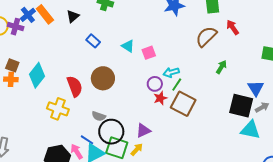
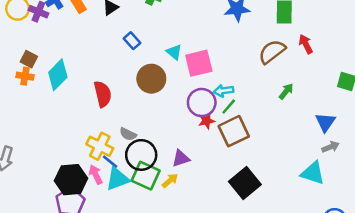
pink square: (149, 53) -> (199, 63), size x1.6
brown circle: (103, 78) -> (151, 79), moved
purple circle: (155, 84) -> (202, 103), size x1.5
brown square: (183, 104) -> (234, 131), turned 30
black square: (241, 106) -> (245, 183), moved, turned 30
yellow cross: (58, 109) -> (100, 146), moved

